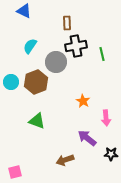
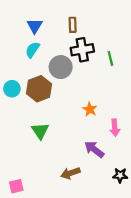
blue triangle: (24, 11) -> (35, 26), moved, turned 35
green triangle: (37, 121) -> (40, 131), turned 36
black star: (111, 154) -> (120, 175), moved

